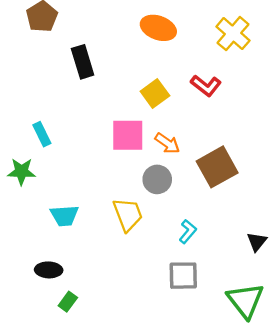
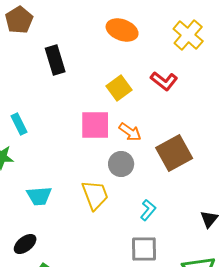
black ellipse: (49, 270) -> (25, 244), turned -40

